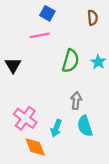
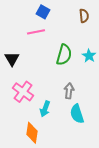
pink cross: (25, 118) -> (23, 92), moved
cyan arrow: (56, 128) -> (45, 109), moved
orange diamond: (35, 147) -> (32, 133), turned 30

